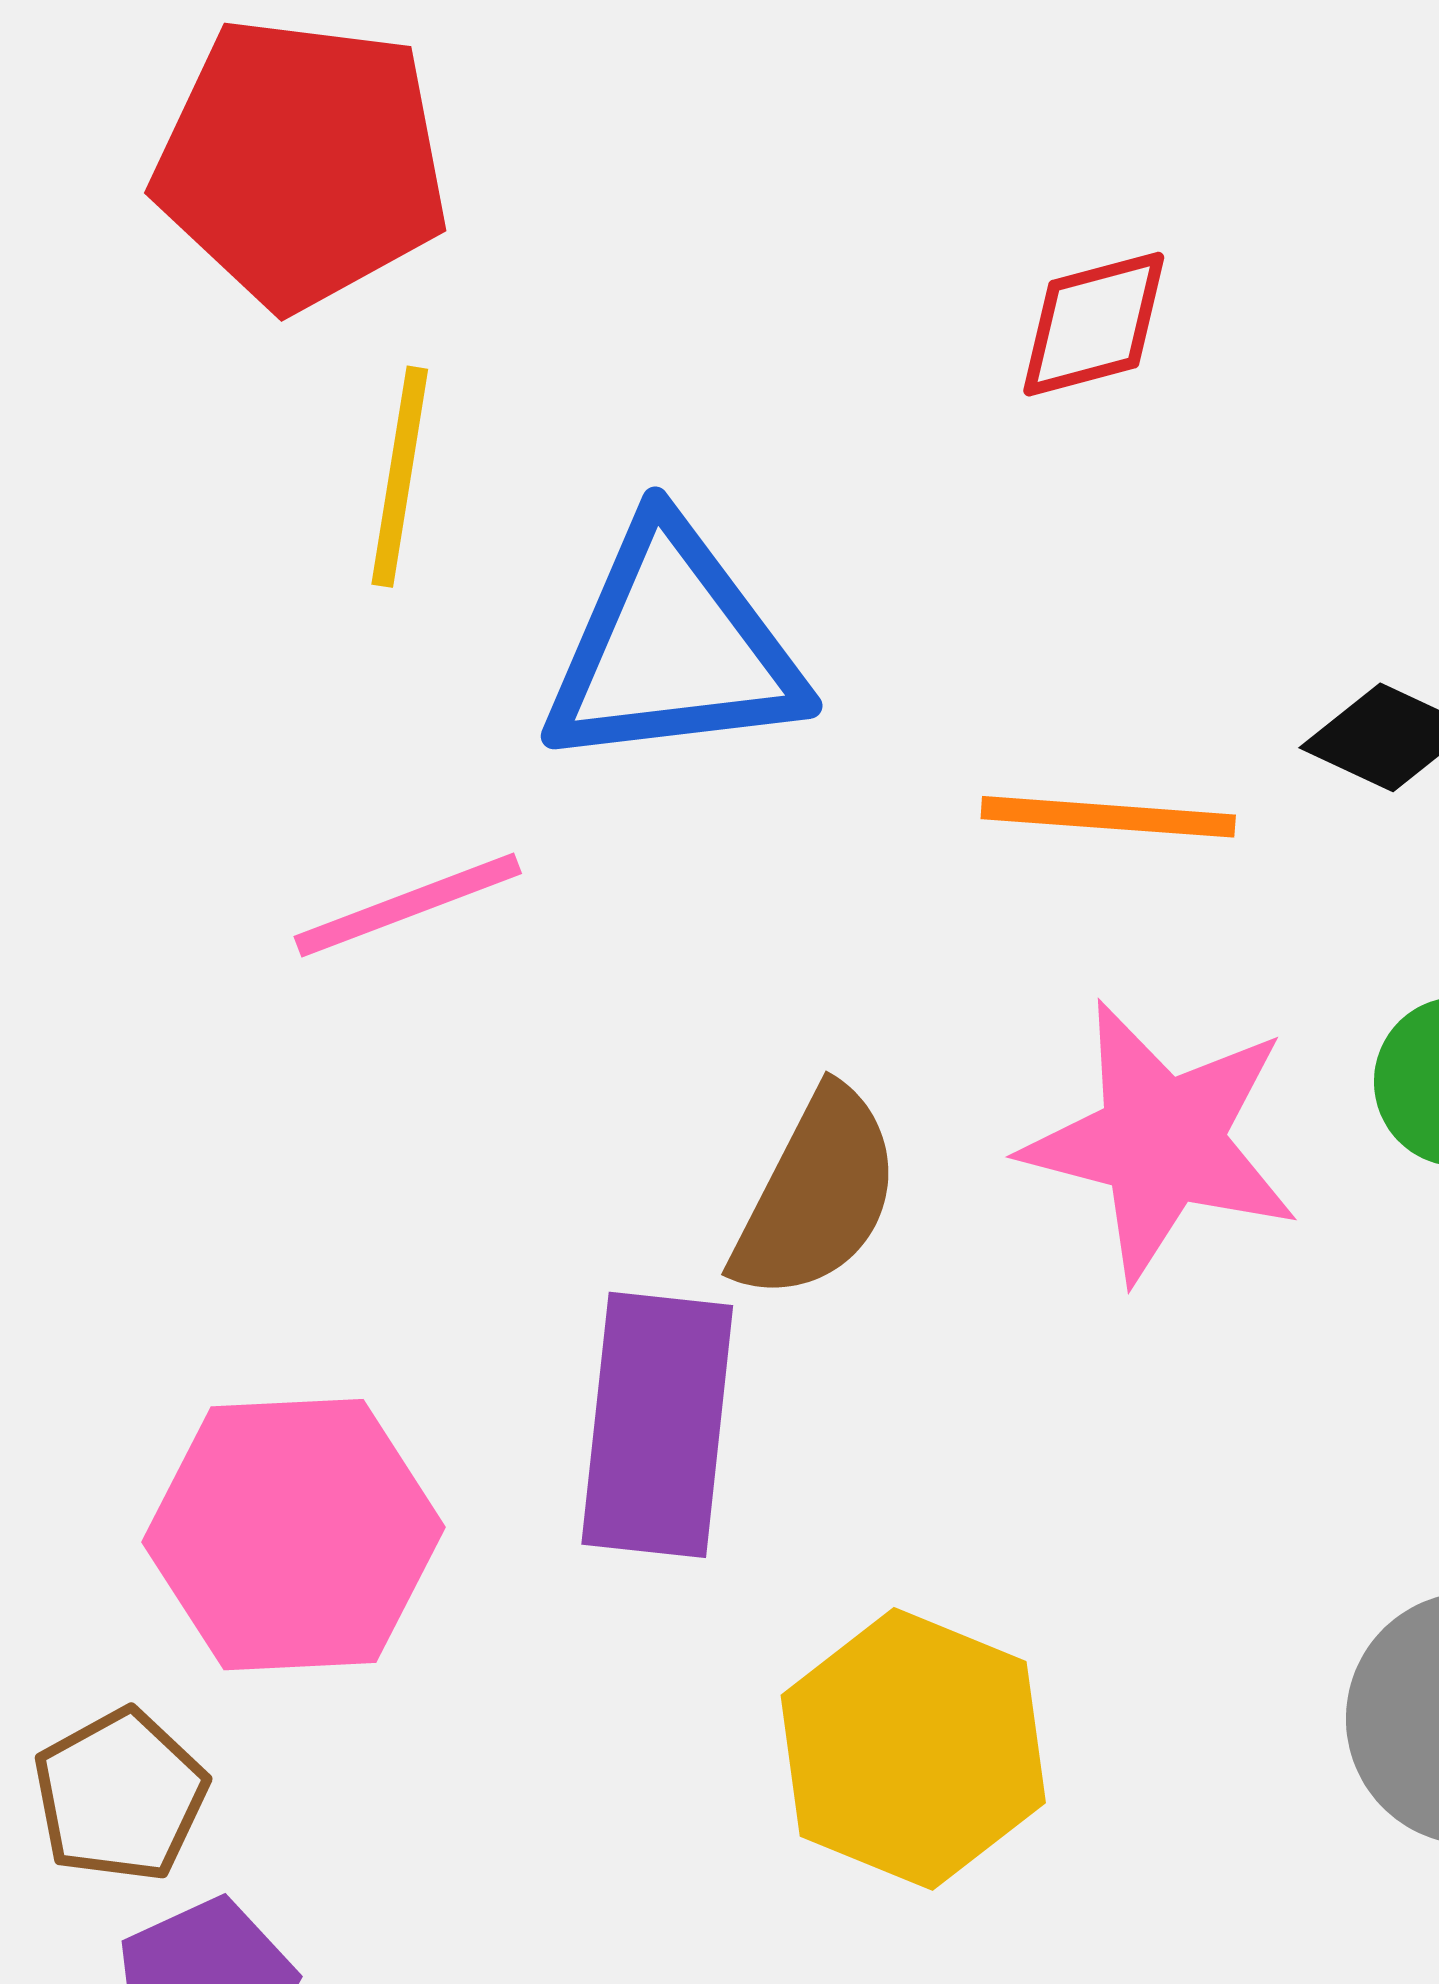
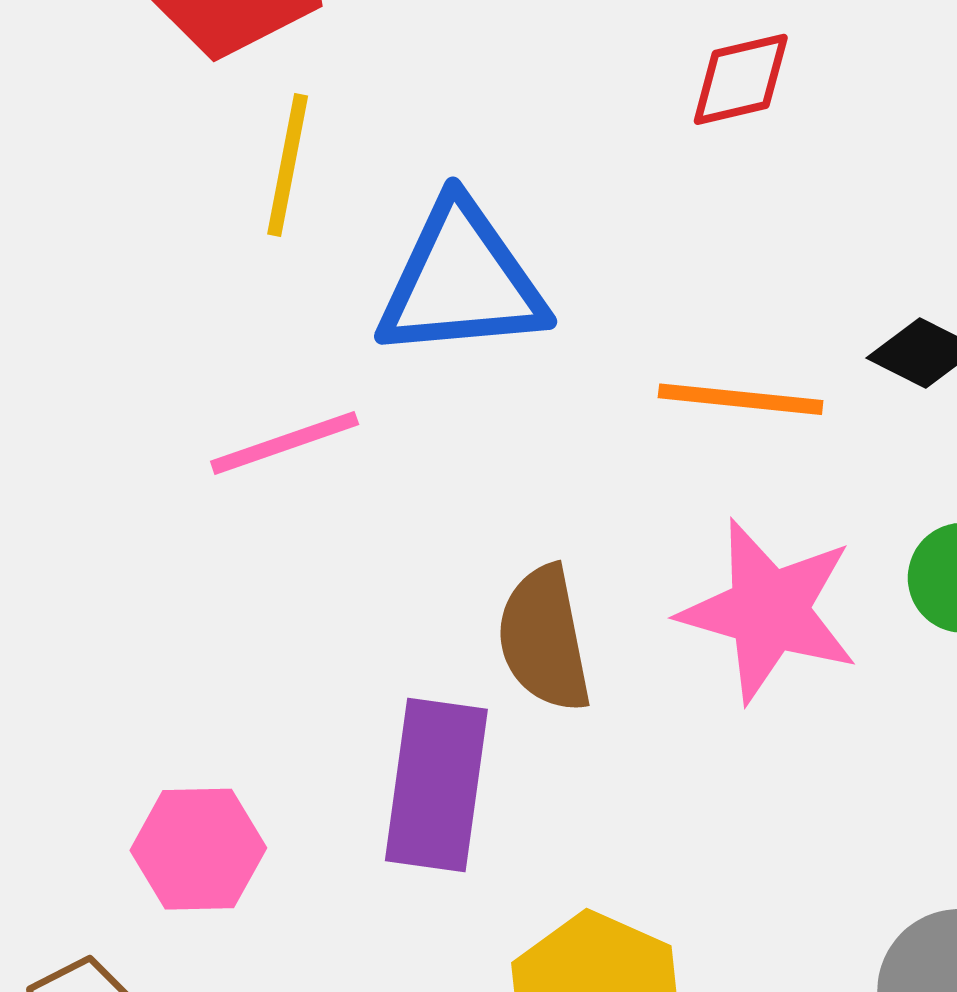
brown semicircle: (817, 1195) -> (544, 639), turned 140
pink hexagon: (294, 1535) -> (198, 849), size x0.7

